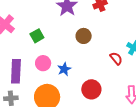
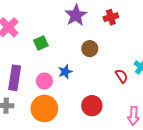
pink circle: (43, 63) -> (44, 81), moved
blue star: (64, 69) -> (65, 72), moved

